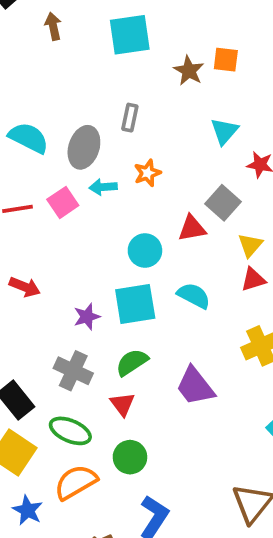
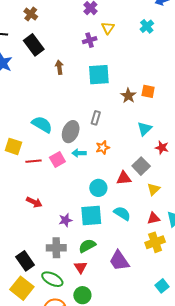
red triangle: (253, 279) -> (154, 218), moved
gray cross: (73, 371) -> (56, 248), turned -30

